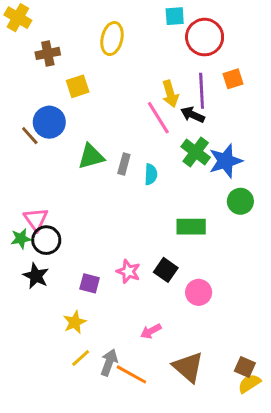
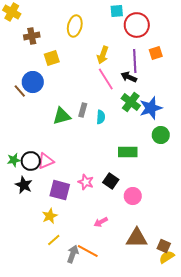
yellow arrow: (170, 94) -> (103, 55), moved, turned 36
green triangle: (91, 156) -> (62, 116), moved
pink triangle: (36, 219) -> (46, 161), moved, turned 42
purple square: (90, 283) -> (60, 190), size x1.5
gray arrow: (109, 363) -> (73, 254), moved
brown triangle: (188, 367) -> (137, 238), moved, turned -40

